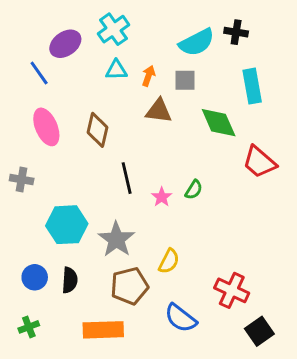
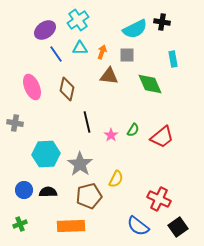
blue line: (39, 73) -> (56, 54), moved
cyan rectangle: (252, 86) -> (173, 59), size x0.7
red trapezoid: (259, 162) -> (162, 137), moved, turned -80
black semicircle: (70, 280) -> (48, 192), turned -96
blue semicircle: (181, 318) -> (138, 226), moved

